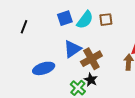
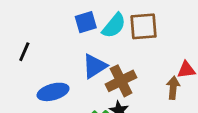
brown square: (106, 20) -> (144, 26), size x1.5
black line: (24, 27) -> (24, 52), moved

